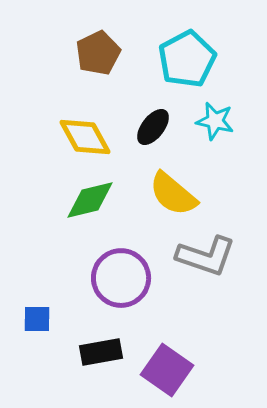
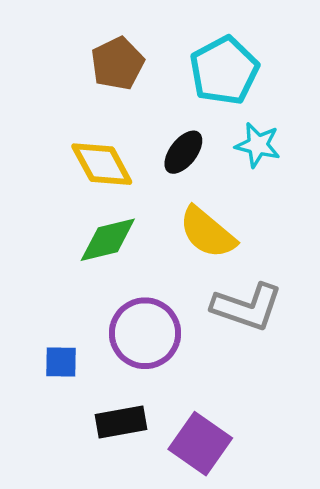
blue square: (37, 319) -> (61, 362), moved

